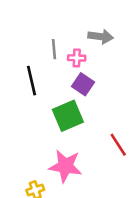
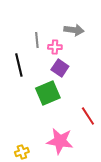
pink star: (65, 166) -> (60, 141), moved

